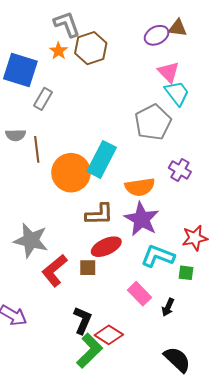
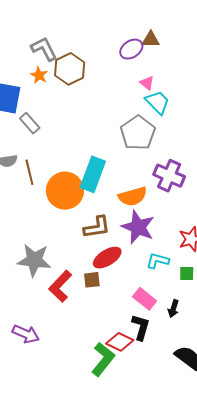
pink triangle: (169, 72) -> (147, 83), size x0.7
gray rectangle: (43, 99) -> (30, 123), turned -65
purple cross: (180, 170) -> (169, 176), size x1.4
cyan L-shape: (158, 256) -> (158, 261), size x0.7
black L-shape: (82, 320) -> (141, 327), moved

